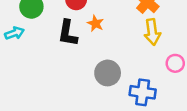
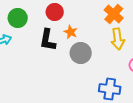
gray circle: (108, 73) -> (81, 53), moved

